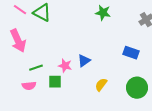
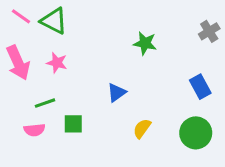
green star: (103, 13) -> (145, 43), moved
blue rectangle: (131, 53) -> (200, 87), moved, turned 42
pink star: (65, 66) -> (57, 63), moved

